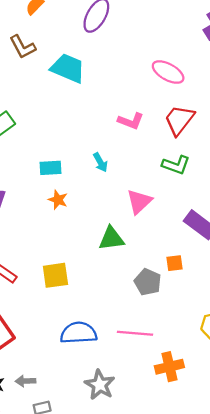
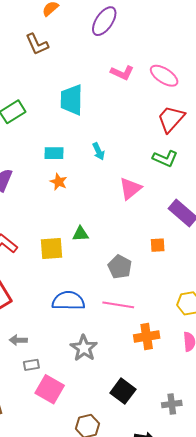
cyan trapezoid: (68, 68) -> (72, 100), moved, turned -116
pink L-shape: (131, 121) -> (122, 73), moved
green triangle: (111, 239) -> (80, 234), moved, size x0.7
gray pentagon: (148, 282) -> (120, 267), moved

